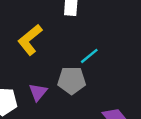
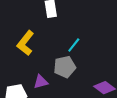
purple triangle: (38, 92) -> (41, 82), turned 49

